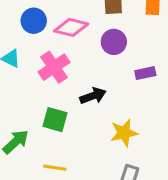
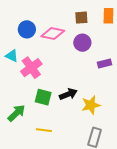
pink cross: (54, 67) -> (31, 68), moved
black arrow: (93, 96) -> (68, 94), moved

